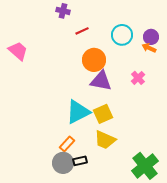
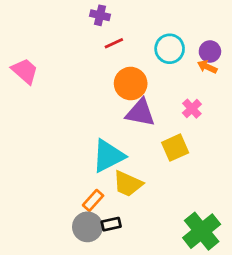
purple cross: (63, 11) -> (100, 15), moved
yellow square: (103, 114) -> (175, 148), moved
yellow trapezoid: (105, 140) -> (128, 184), moved

